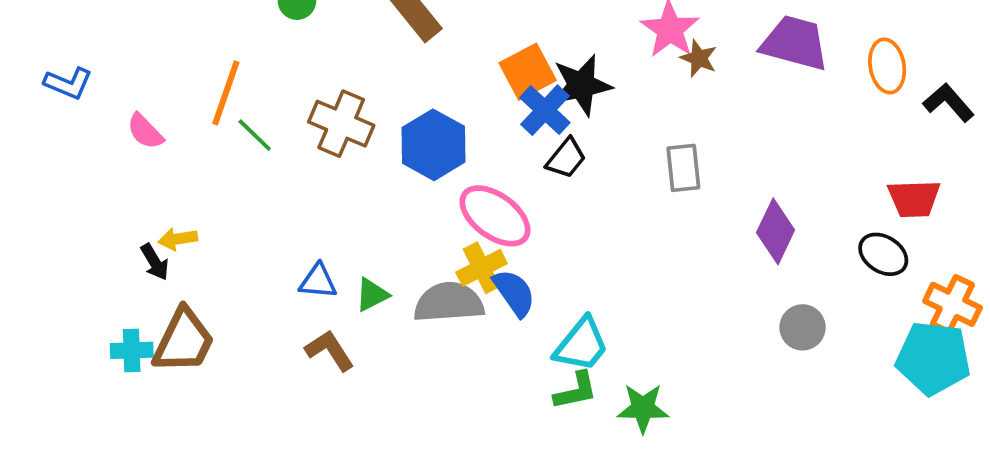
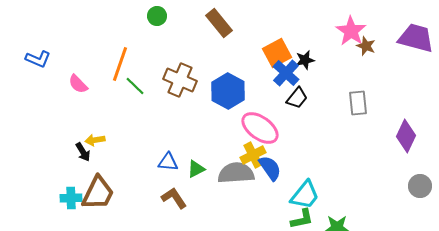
black star: (581, 85) -> (305, 60), size x0.6

